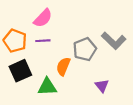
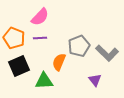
gray L-shape: (114, 41) -> (107, 53), moved

